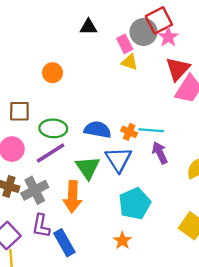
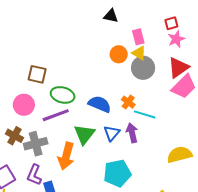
red square: (159, 20) -> (171, 23), size x0.6
gray circle: (144, 32) -> (143, 68), moved
orange circle: (52, 73) -> (119, 54), moved
orange cross: (129, 132) -> (128, 102), moved
purple arrow: (160, 153) -> (132, 133), moved
blue triangle: (118, 159) -> (112, 133), size x0.7

